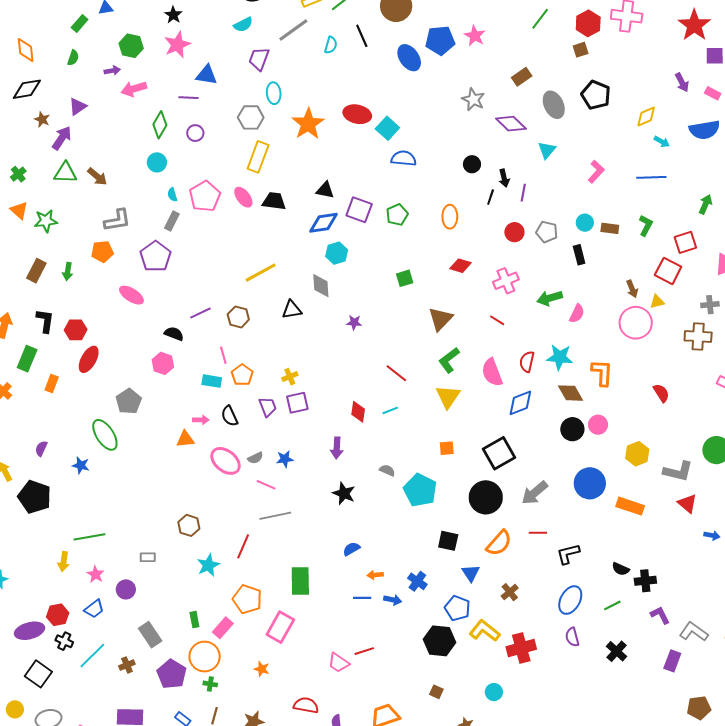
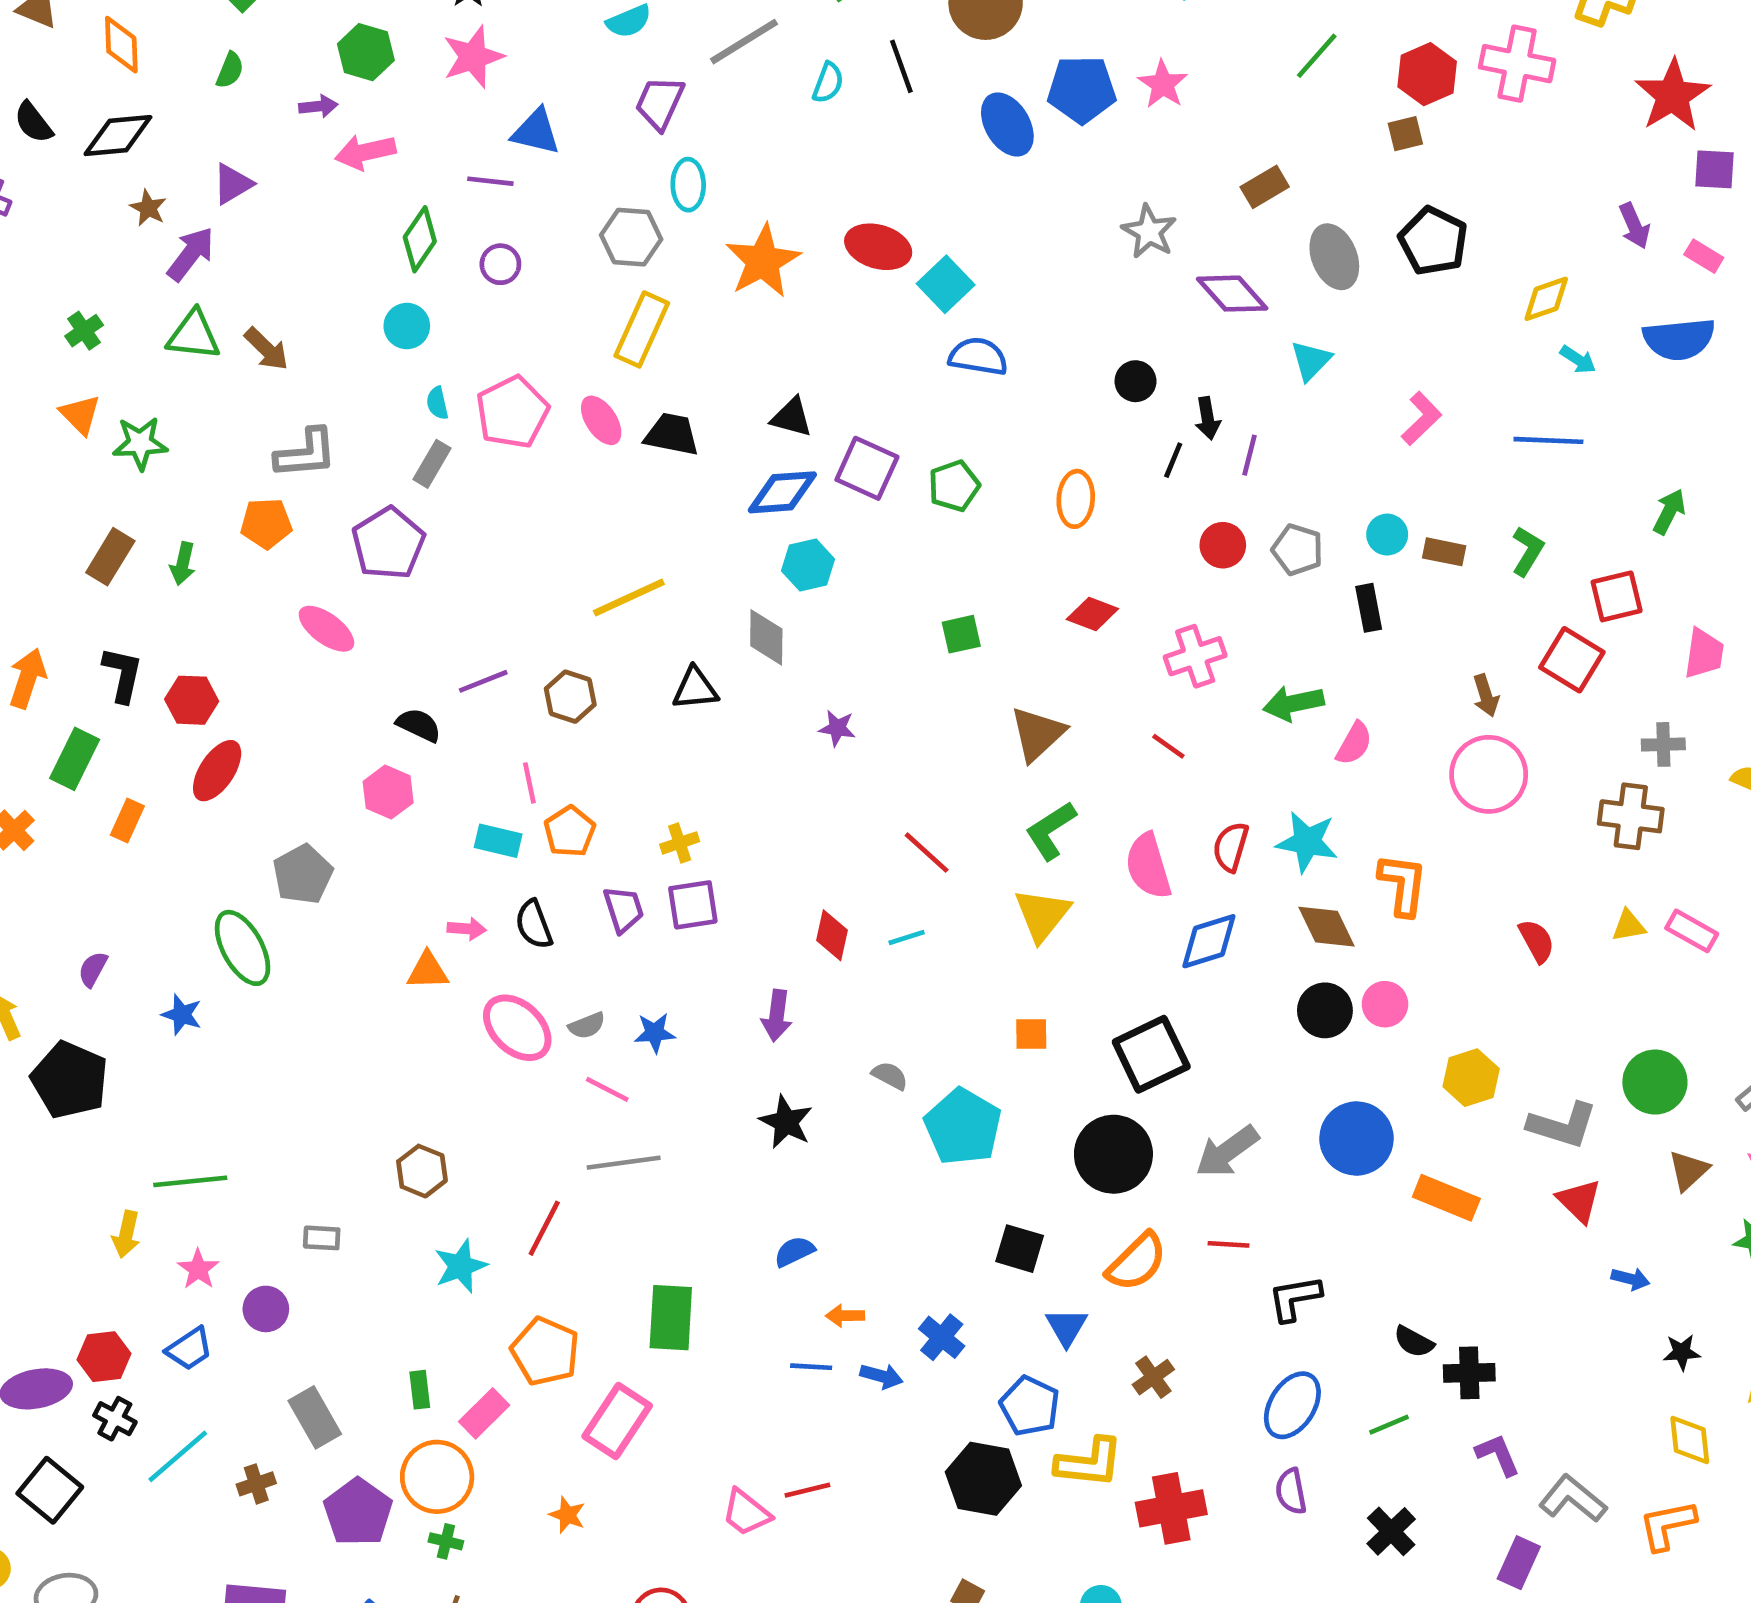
yellow triangle: (657, 302) -> (1629, 926), moved
yellow L-shape: (485, 631) -> (1089, 1463), turned 144

